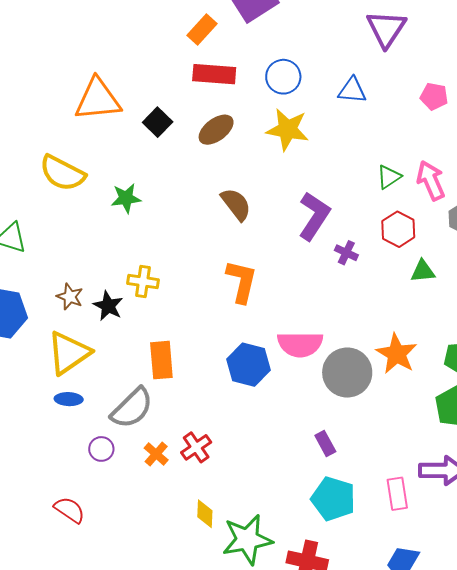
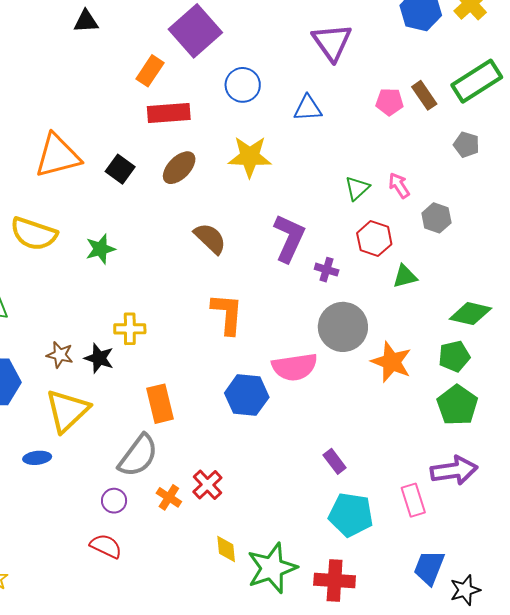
blue circle: (283, 77) -> (243, 85), moved
pink arrow: (431, 181) -> (399, 185), size x0.7
gray circle: (347, 373) -> (343, 327), moved
blue ellipse: (69, 399) -> (37, 458), moved
red semicircle: (69, 510) -> (106, 546), moved

